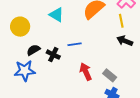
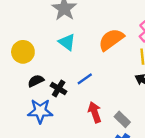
blue line: (75, 44) -> (85, 79), turned -32
blue star: (25, 71) -> (40, 111), moved

